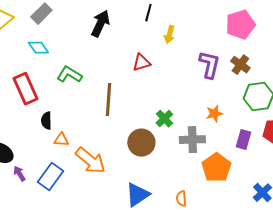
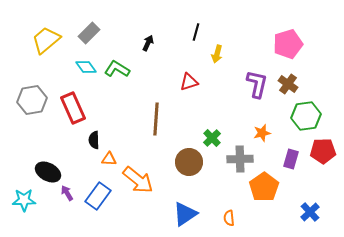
black arrow: (100, 24) -> (148, 43), size x0.6
green L-shape: (69, 75) -> (117, 69), moved

